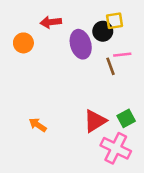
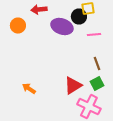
purple ellipse: (81, 44) -> (62, 26), turned -55
brown line: (111, 66) -> (97, 64), moved

